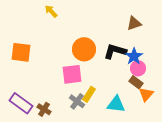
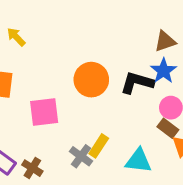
yellow arrow: (51, 11) -> (16, 37), moved
blue star: (134, 56) -> (164, 71), moved
pink square: (72, 74) -> (44, 112), moved

